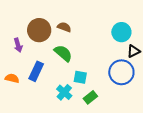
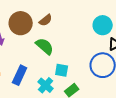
brown semicircle: (64, 27) -> (46, 20), turned 120
blue rectangle: (36, 71) -> (20, 75), moved

